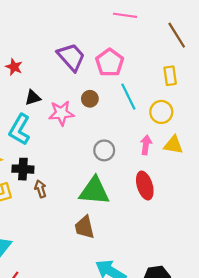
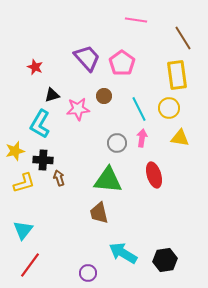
yellow rectangle: (170, 76) -> (177, 75), size x1.6
cyan line: (128, 97) -> (139, 109), moved
pink arrow: (146, 145) -> (142, 138), moved

